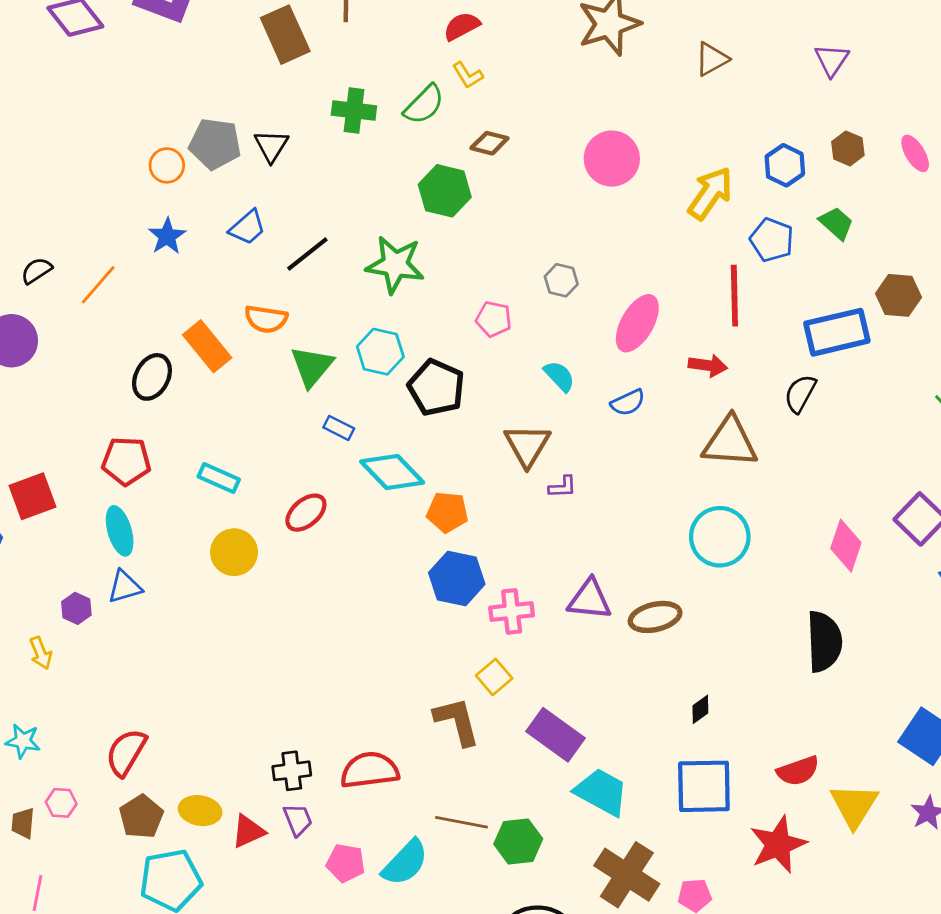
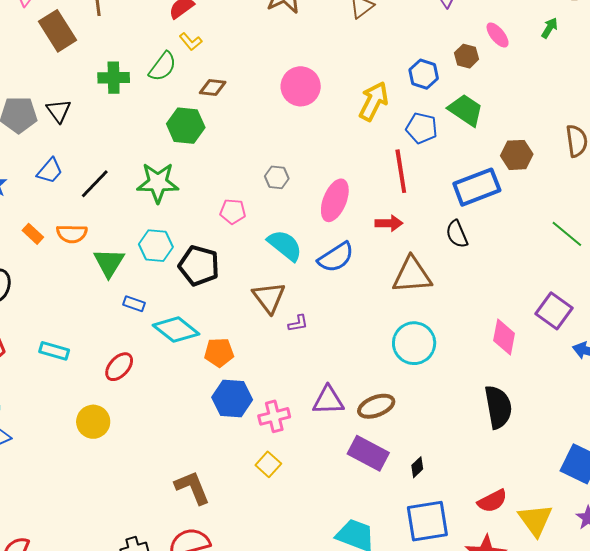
pink ellipse: (915, 153) -> (498, 35), moved
green trapezoid: (836, 223) -> (466, 110), size x1.4
orange rectangle: (207, 346) -> (33, 234), moved, size x0.6
cyan semicircle: (559, 376) -> (285, 245), size x1.5
black semicircle: (800, 394) -> (457, 234), turned -44
blue semicircle: (628, 403) -> (336, 257), size x1.5
yellow circle: (234, 552) -> (93, 422), moved
brown L-shape: (457, 721) -> (192, 488), moved
purple rectangle: (555, 735) -> (368, 453), moved

